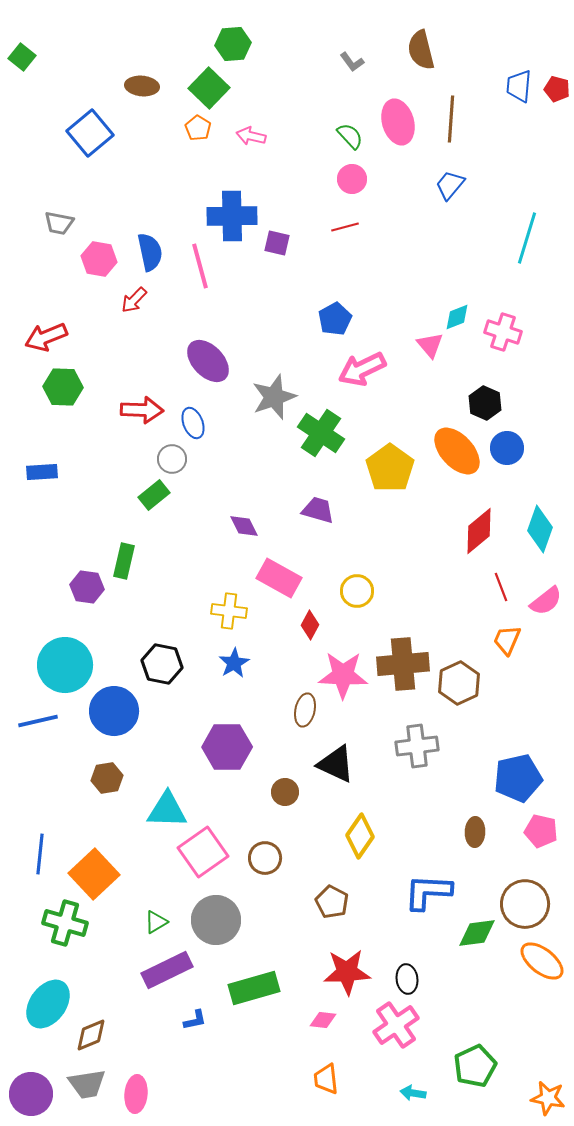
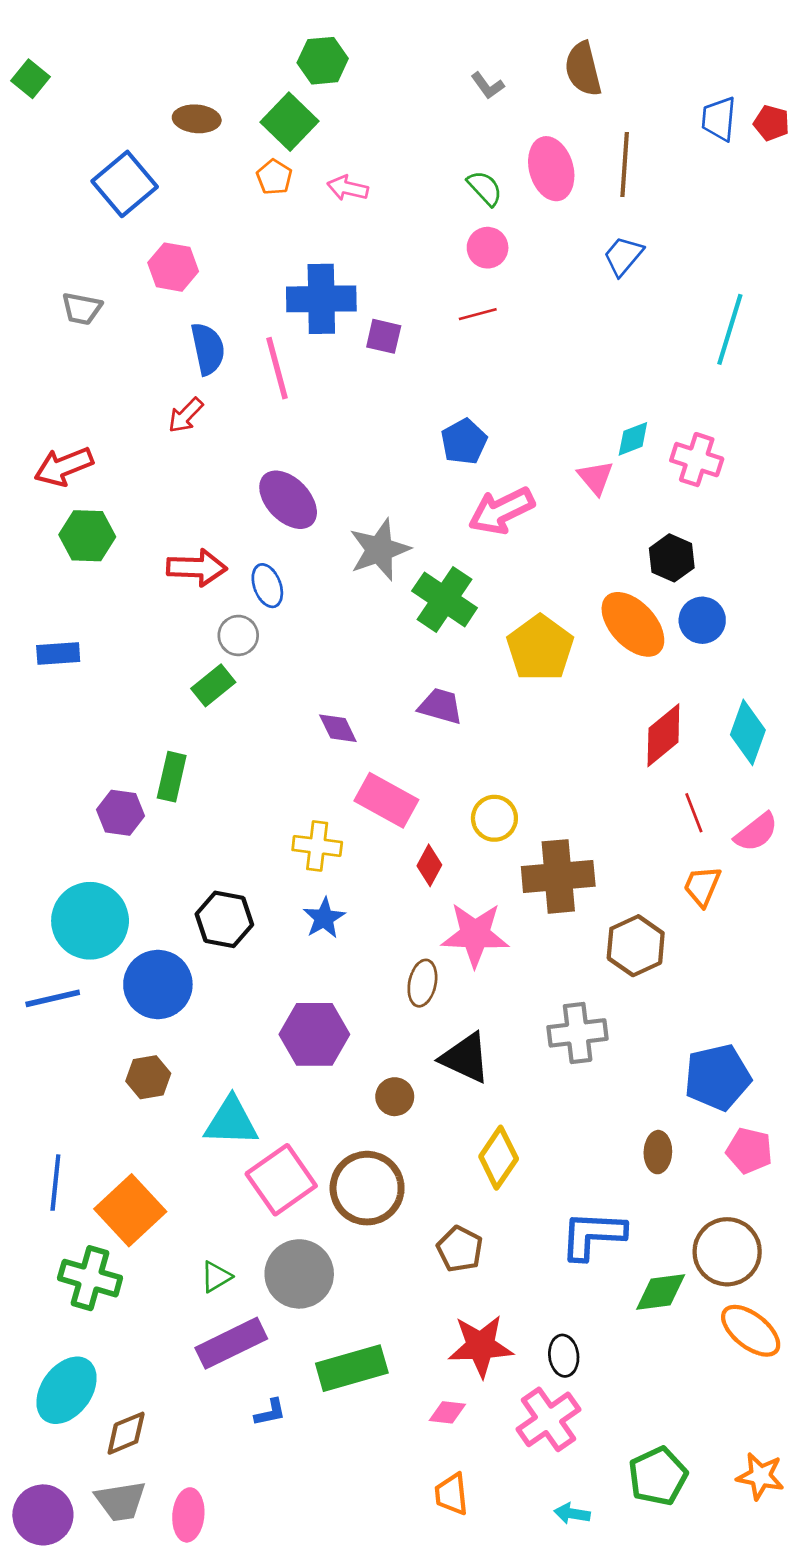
pink hexagon: (99, 259) -> (173, 267), moved
brown cross: (403, 664) -> (558, 876), moved
brown circle: (265, 858) -> (367, 1188), size x1.6
orange star: (548, 1098) -> (760, 1476), moved

